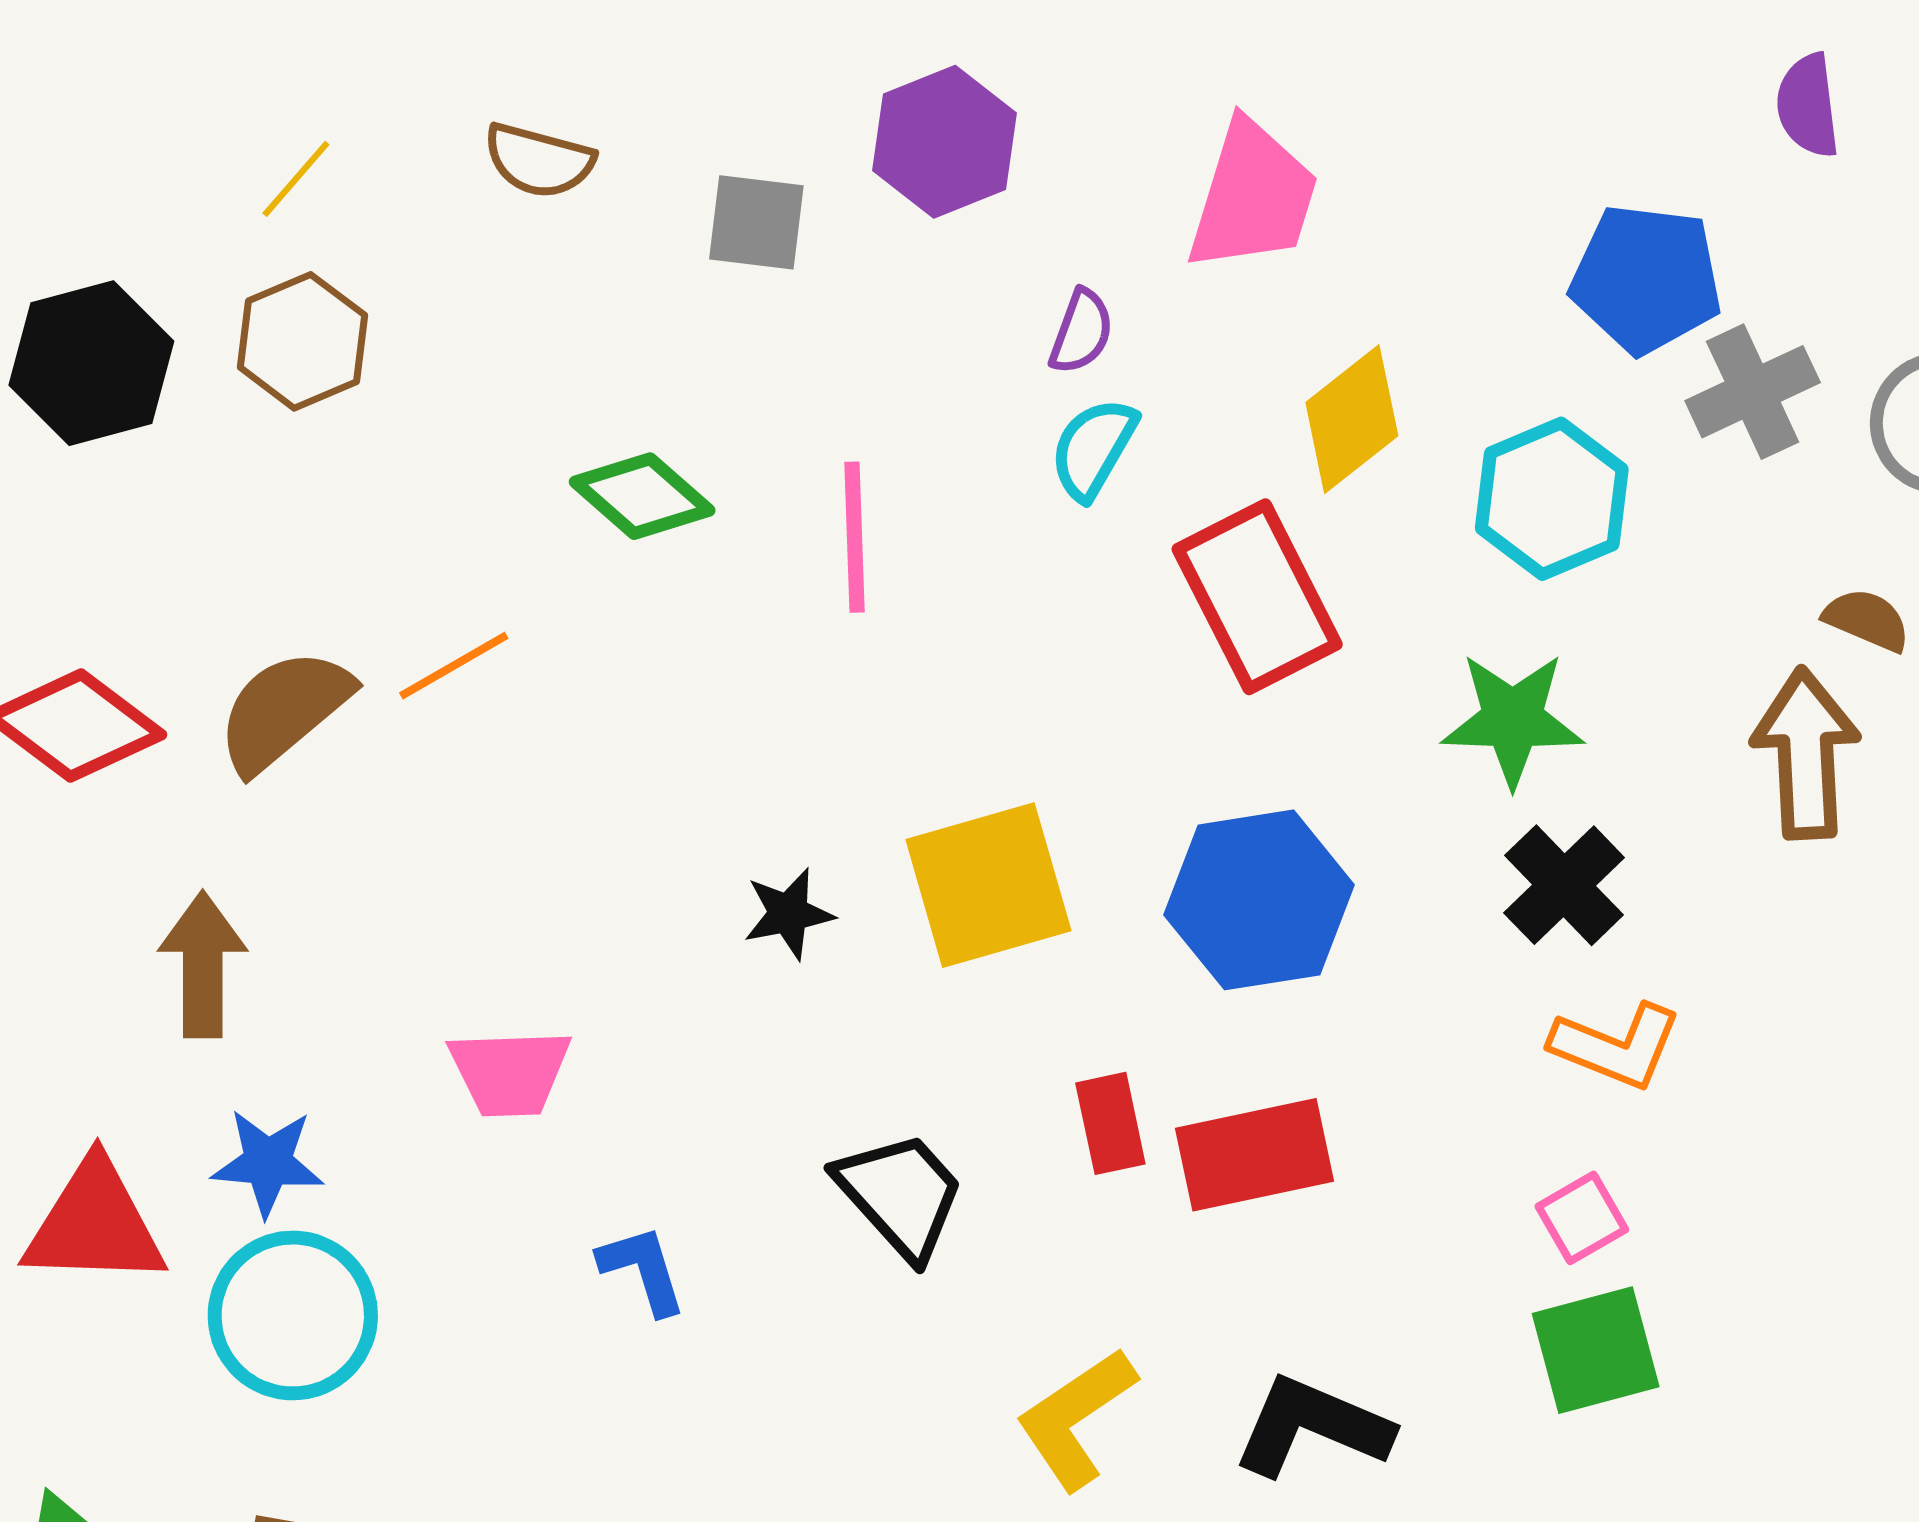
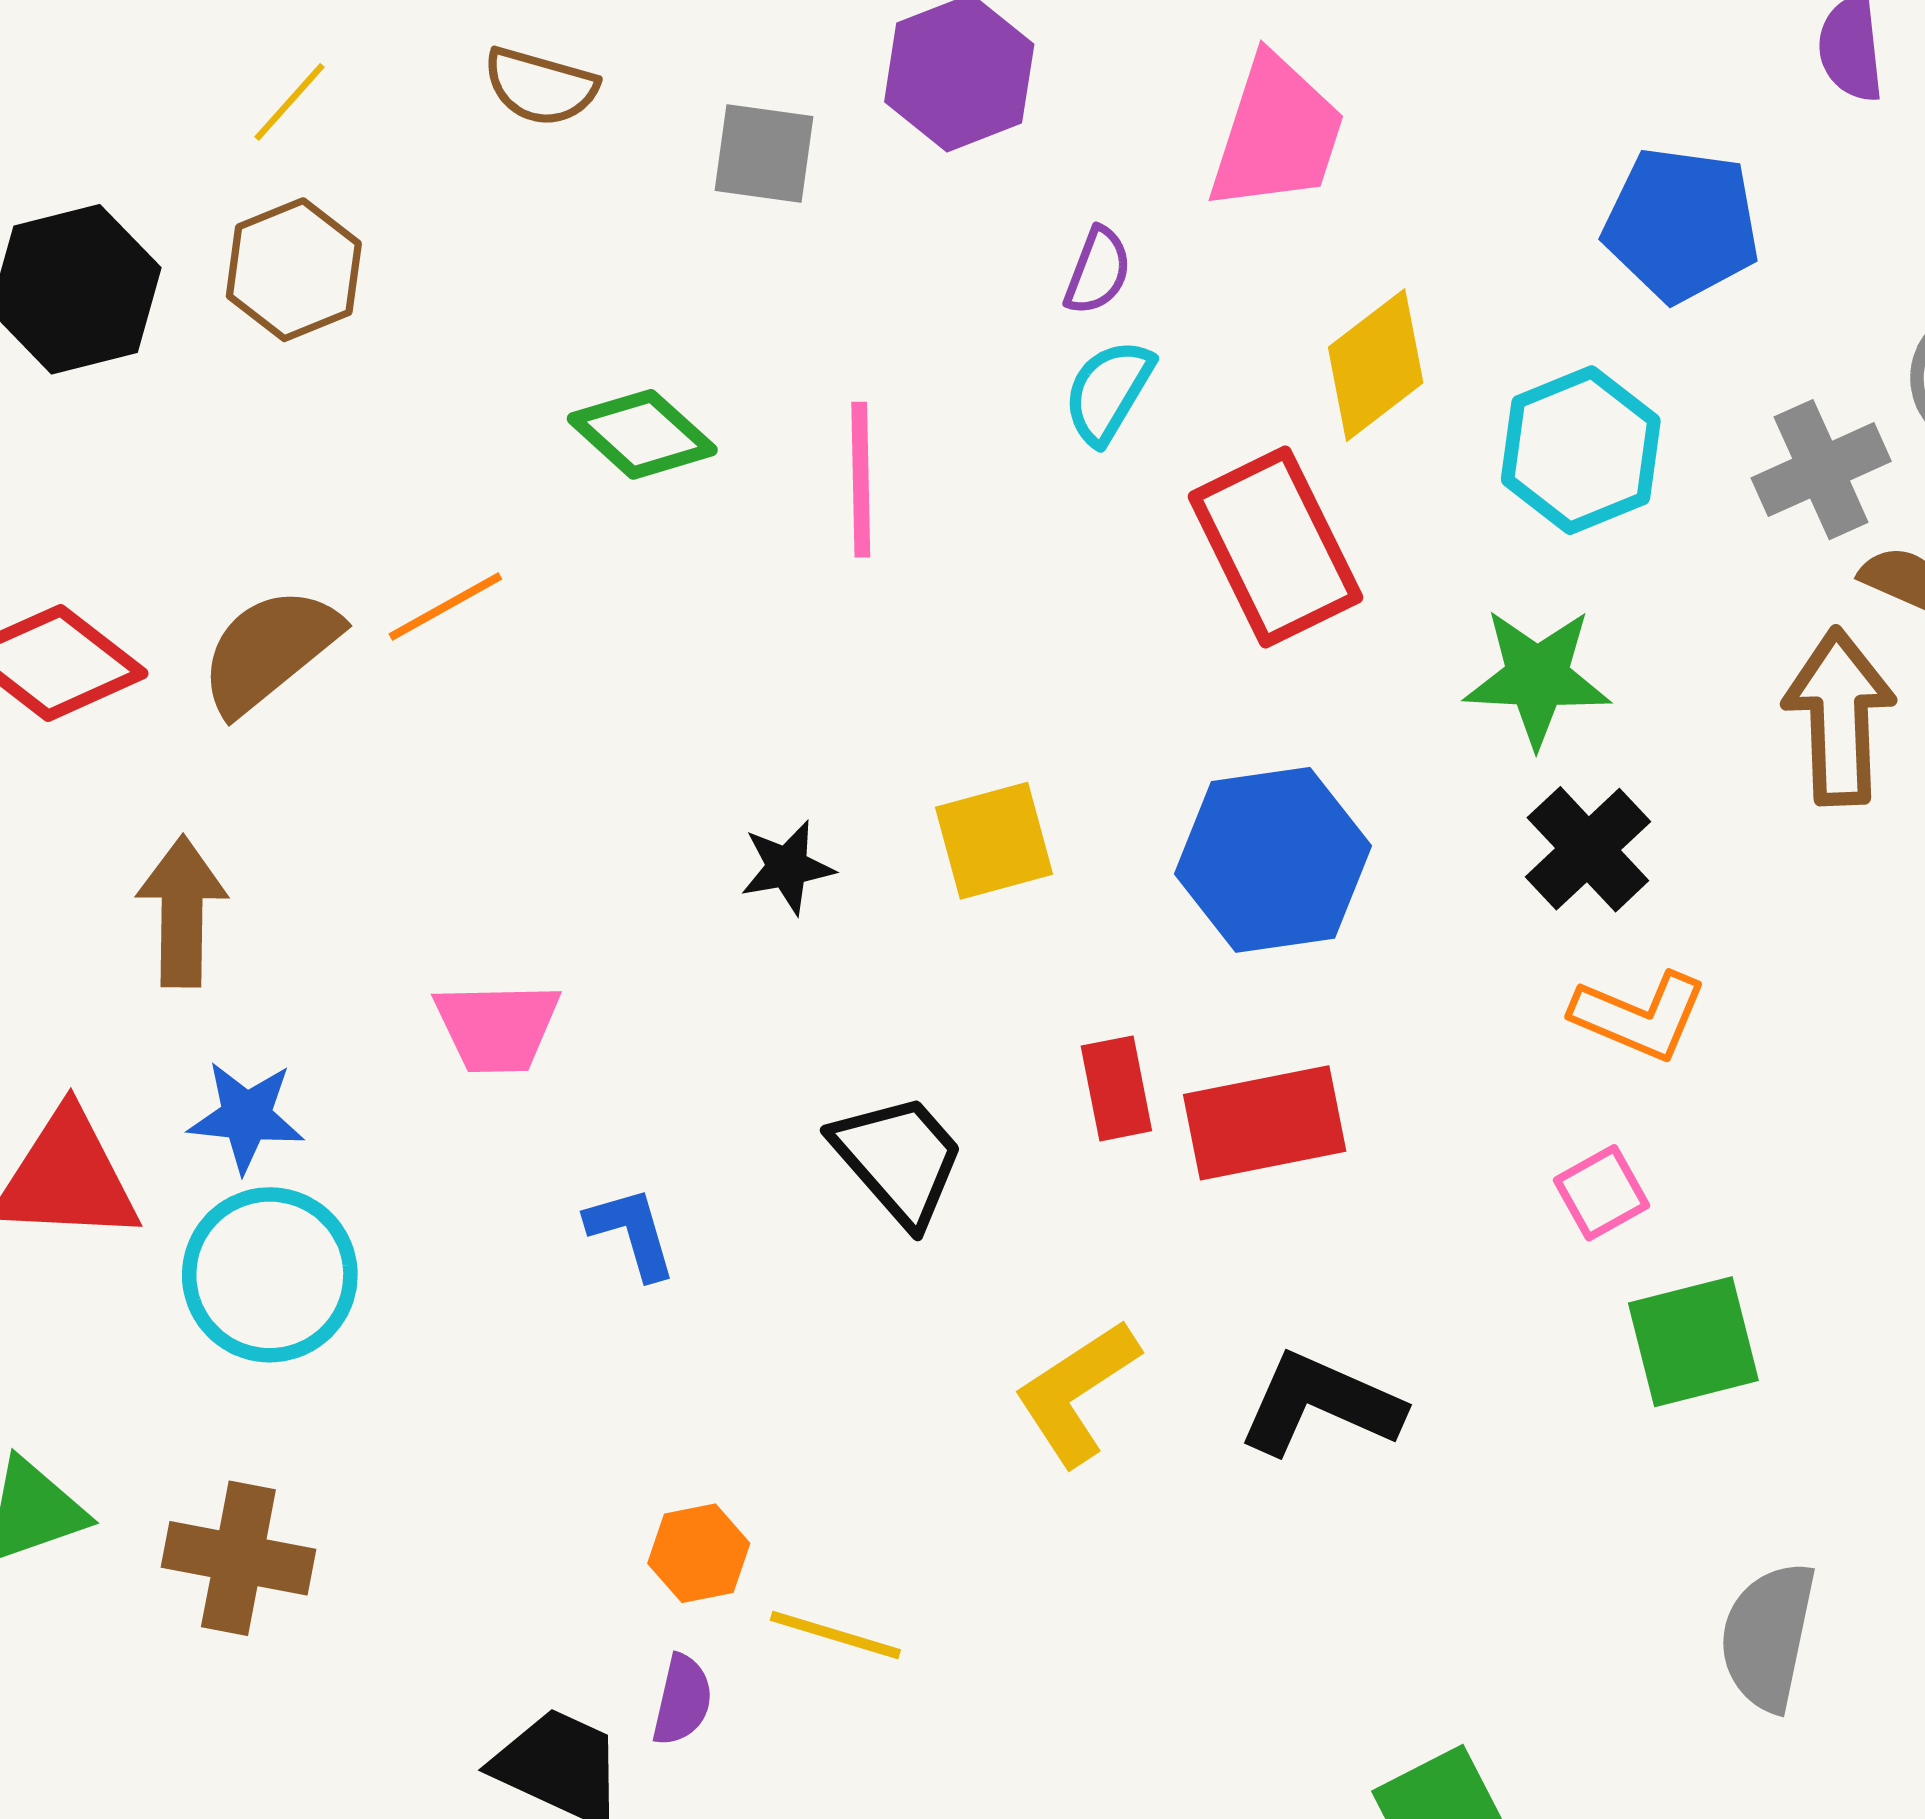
gray cross: (1753, 392) -> (1821, 470), moved
yellow square: (988, 885) -> (994, 841), size x0.7
green square: (1596, 1350) -> (1693, 1342), moved

